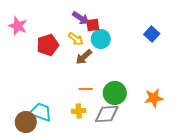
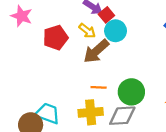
red square: (93, 25) -> (106, 15), turned -32
brown arrow: (84, 57) -> (96, 51), size x1.4
yellow cross: (79, 111) -> (91, 112), size x1.5

